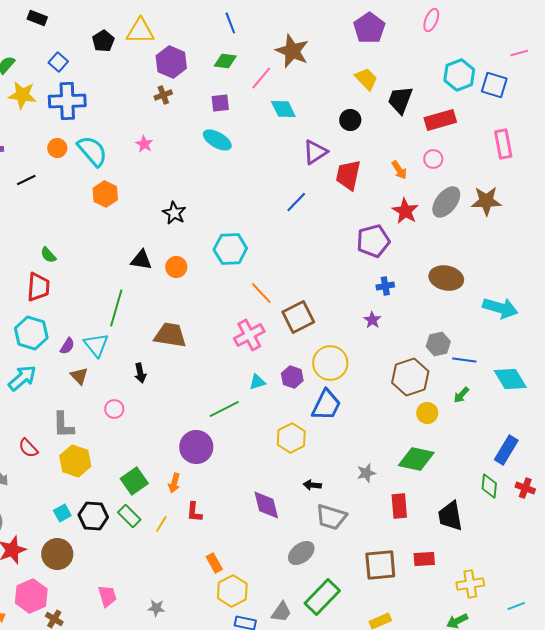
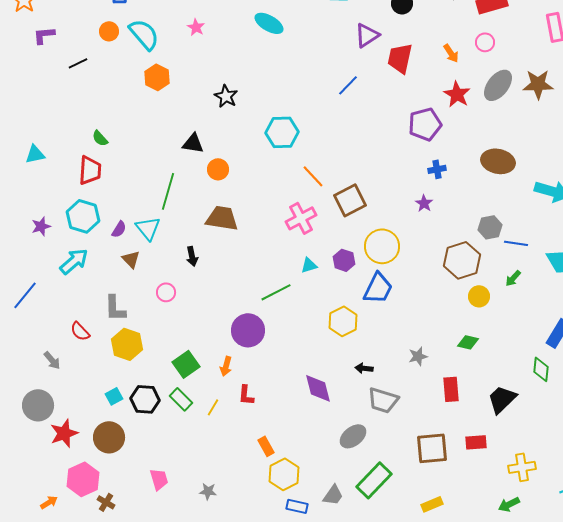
orange circle: (176, 267) -> (218, 169), moved
green diamond: (416, 459) -> (468, 342), size x0.6
black trapezoid: (450, 516) -> (502, 399), turned 56

